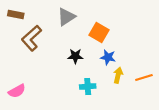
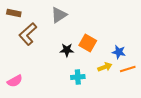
orange square: (99, 33) -> (88, 43), moved
blue star: (108, 57) -> (119, 52), moved
yellow arrow: (118, 75) -> (105, 67), turned 56

